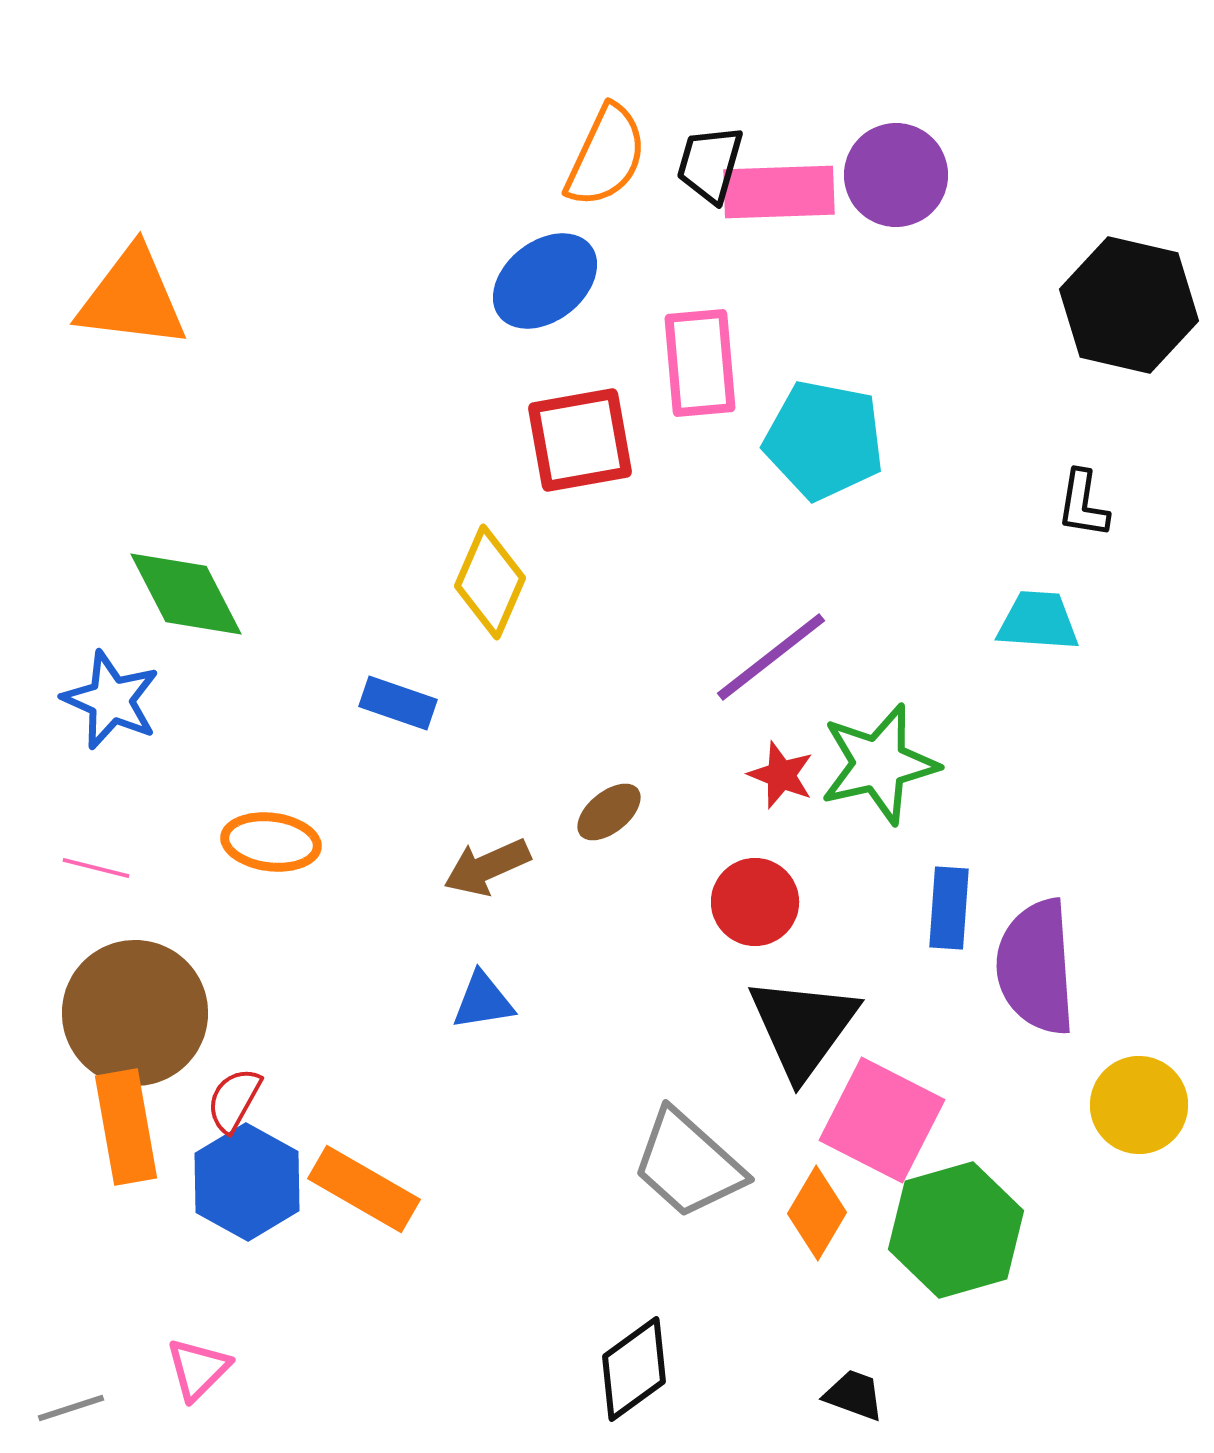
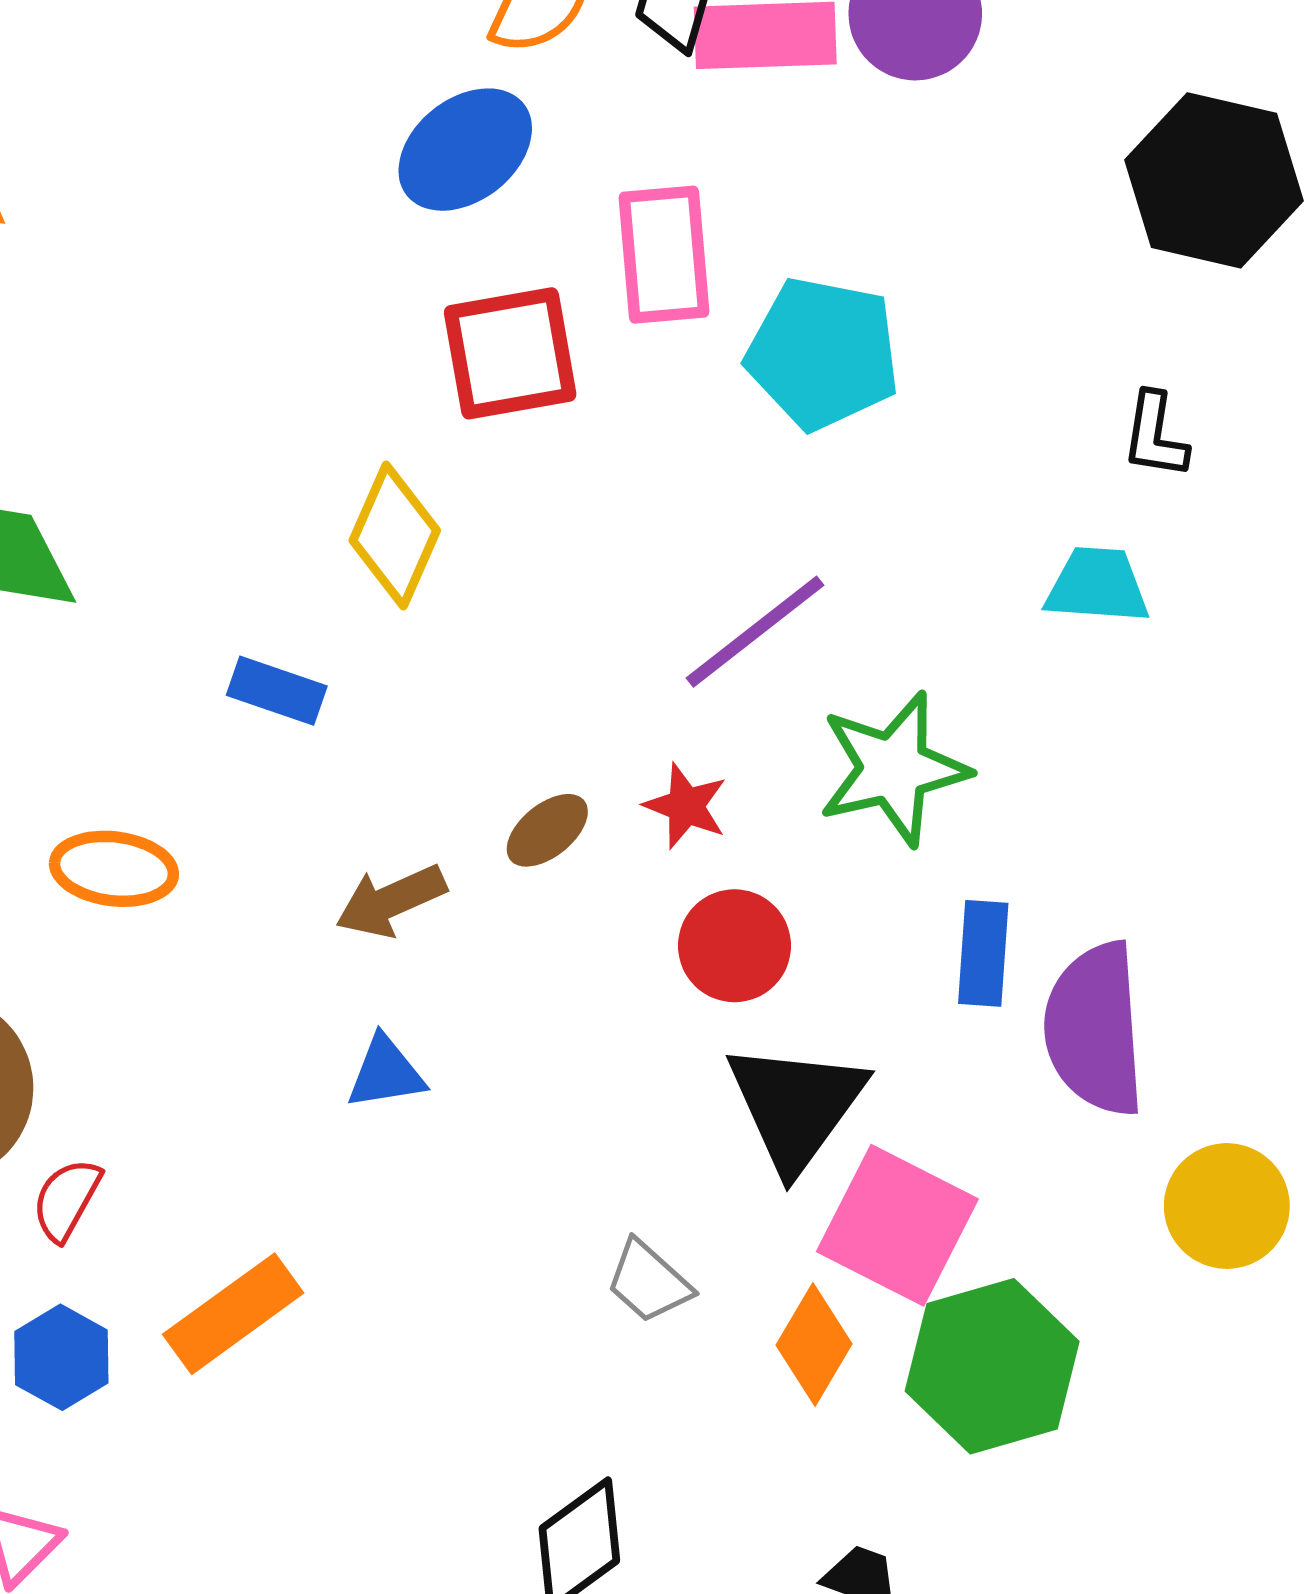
red star: (781, 775) -> (686, 806), moved
gray trapezoid: (688, 1164) -> (649, 1282), size x0.6
blue hexagon: (247, 1182) -> (61, 1357), moved, size x0.7
orange rectangle: (364, 1189) -> (233, 1314), turned -66

